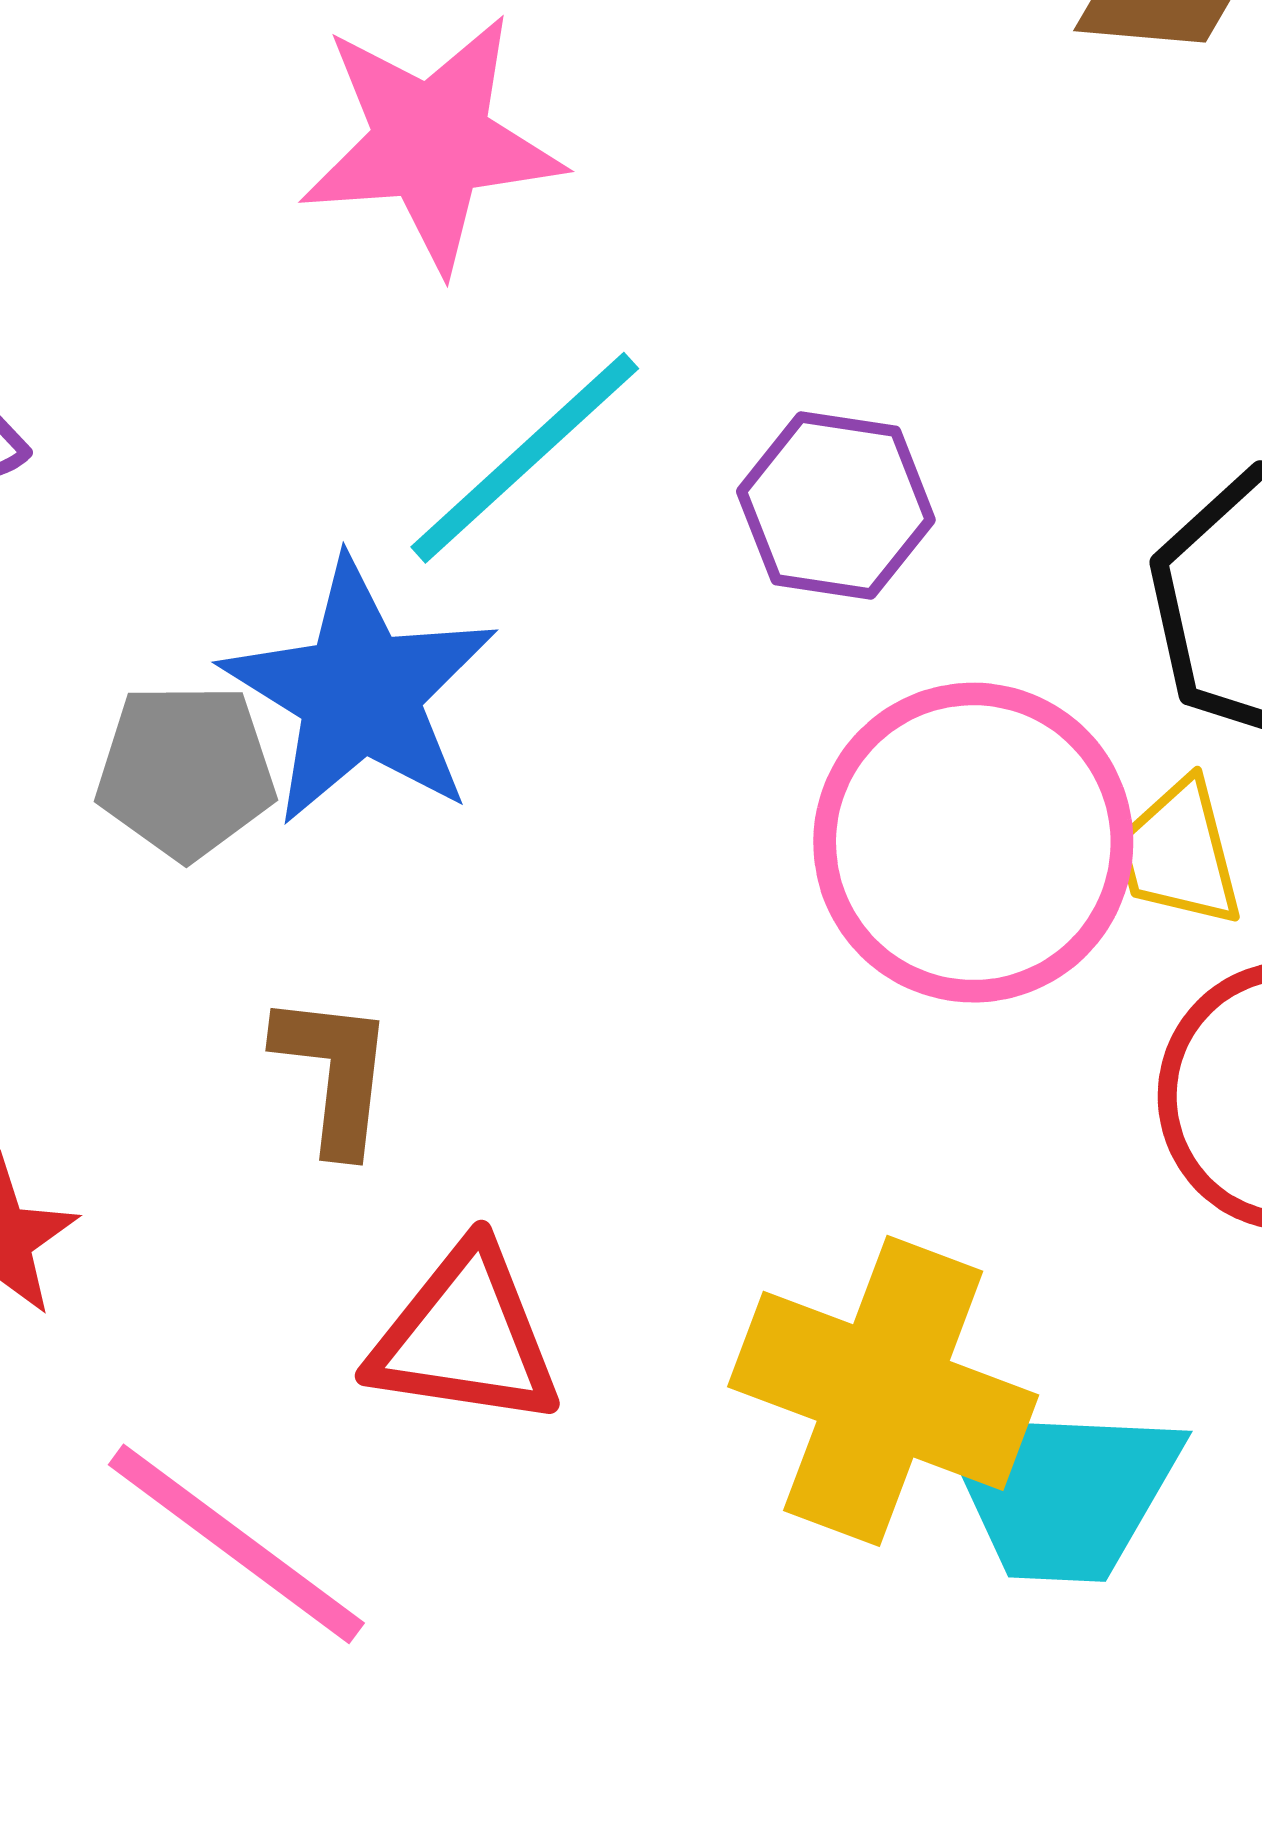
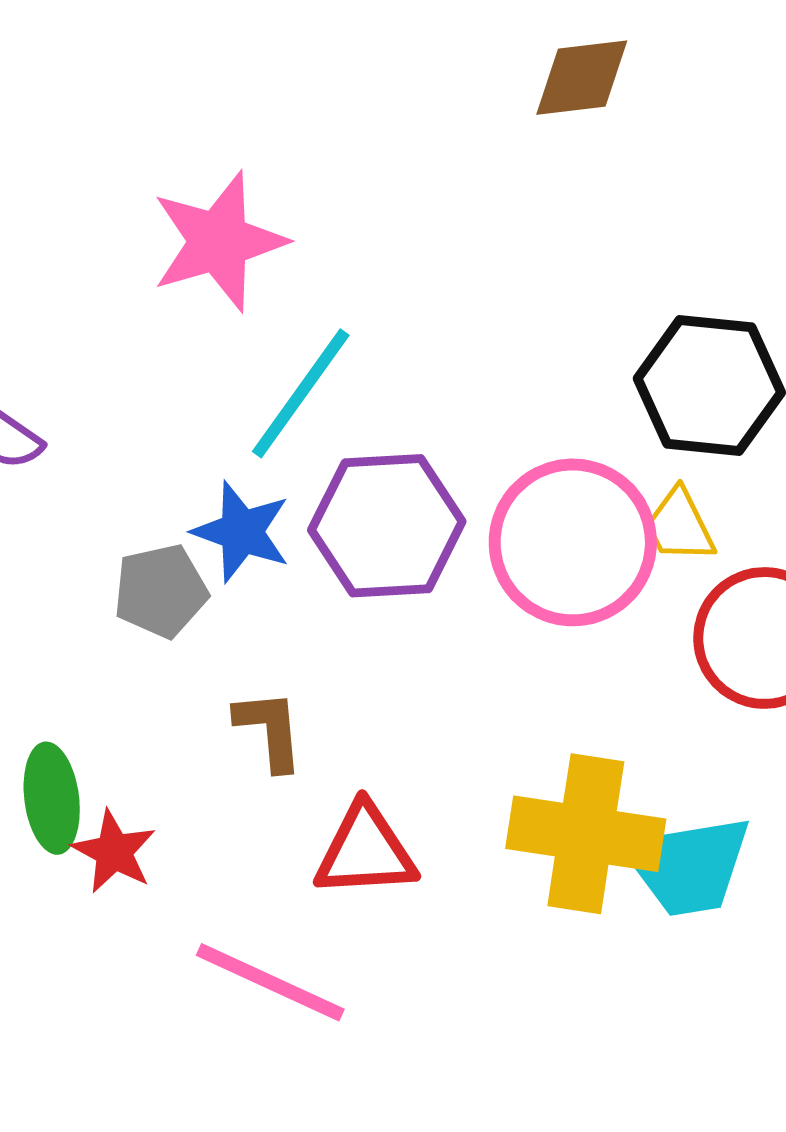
purple hexagon: (836, 506) -> (387, 526), moved, size x1.5
blue star: (360, 692) -> (242, 532), size x0.7

